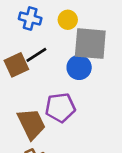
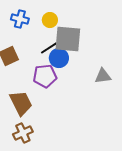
black line: (36, 55) -> (49, 48), moved
purple pentagon: (60, 108) -> (45, 76), moved

